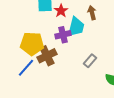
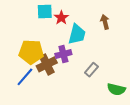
brown arrow: (92, 13) -> (105, 22), moved
purple cross: (63, 35) -> (63, 54), moved

